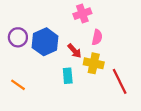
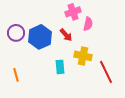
pink semicircle: (97, 37) -> (88, 24), moved
red arrow: (74, 51) -> (66, 35), moved
orange line: (18, 85) -> (16, 75), turned 40

